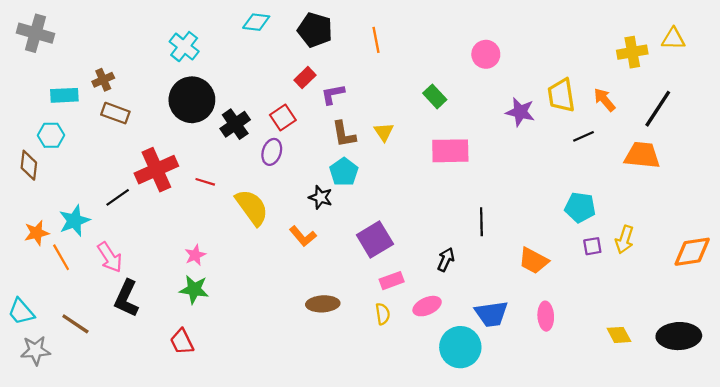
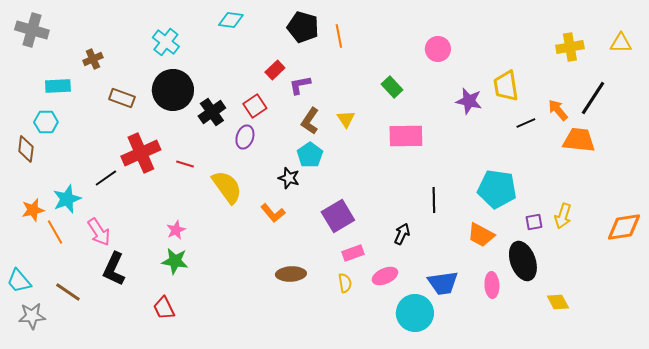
black pentagon: (315, 30) -> (303, 27), moved
yellow triangle: (673, 39) -> (621, 43), moved
brown cross: (103, 80) -> (93, 59), moved
orange arrow: (605, 100) -> (558, 110), moved
brown rectangle: (115, 113) -> (122, 98), moved
brown L-shape: (344, 134) -> (310, 121), turned 44
cyan pentagon: (580, 207) -> (497, 189), moved, size x1.4
black ellipse: (679, 336) -> (523, 261), moved, turned 72

